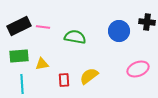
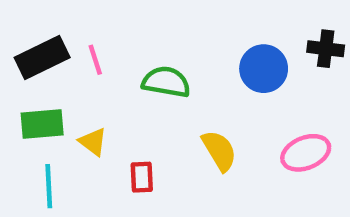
pink line: (43, 27) -> (95, 60), turned 64
yellow triangle: (42, 64) -> (93, 142), turned 48
yellow semicircle: (89, 76) -> (219, 151), moved, turned 96

